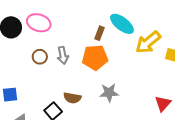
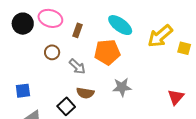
cyan ellipse: (122, 24) -> (120, 25), moved
brown rectangle: (99, 33) -> (77, 30), moved
gray arrow: (63, 55) -> (77, 66), moved, turned -36

